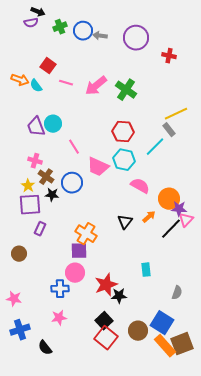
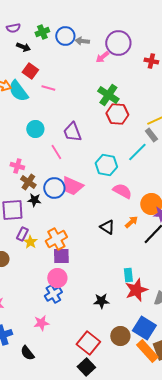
black arrow: (38, 12) -> (23, 47), moved
cyan semicircle: (36, 86) -> (18, 91), size x1.6
pink arrow: (96, 86) -> (102, 57), moved, size x0.6
purple trapezoid: (36, 127) -> (72, 132), moved
red hexagon: (123, 132) -> (117, 114), moved
pink trapezoid: (98, 167) -> (72, 186), moved
yellow star: (28, 186) -> (30, 242), moved
black triangle: (125, 222) -> (107, 227), turned -35
orange cross: (86, 234) -> (56, 239), moved, turned 30
red star: (106, 285) -> (136, 290), moved
blue cross: (60, 289) -> (53, 294), moved, turned -30
black square: (104, 321) -> (86, 367), moved

